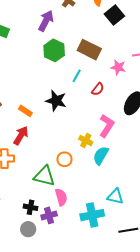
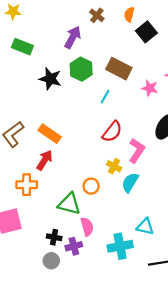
red semicircle: (98, 89) -> (112, 132), moved, size x1.5
black star: (56, 101) -> (50, 79), moved
orange rectangle: (25, 111) -> (50, 134), size x1.5

